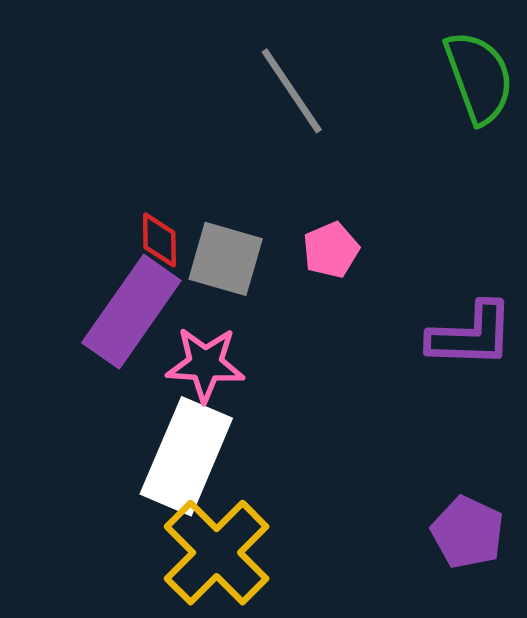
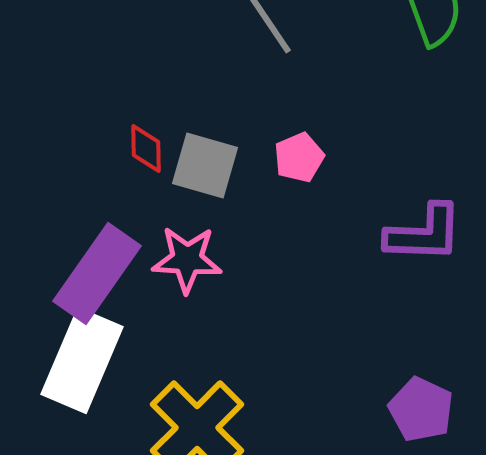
purple rectangle: (131, 312) -> (97, 274), moved
white rectangle: (186, 456) -> (82, 360), moved

